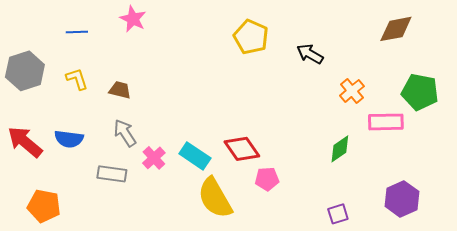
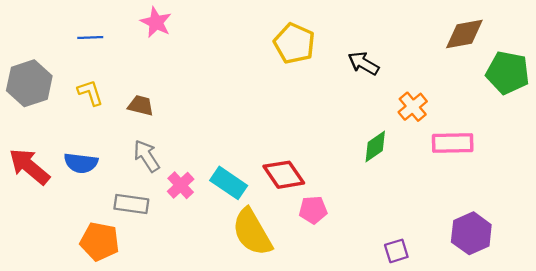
green pentagon: (420, 92) -> (508, 73), moved
green diamond: (340, 149) -> (375, 147), moved
orange pentagon: (44, 206) -> (100, 242), moved

